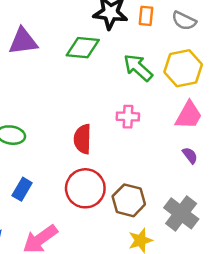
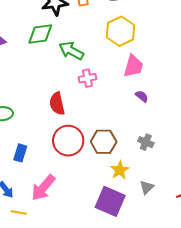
green arrow: (138, 68) -> (71, 51), moved
gray cross: (181, 213) -> (146, 142), size x0.6

